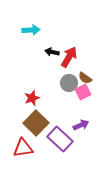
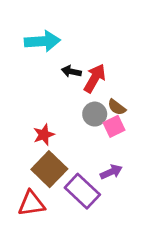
cyan arrow: (31, 30) -> (42, 41), size x1.4

